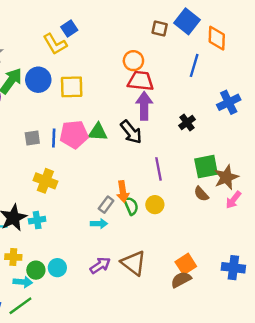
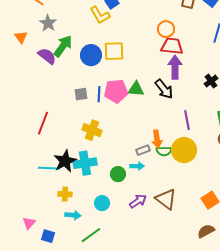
blue circle: (38, 80) -> (91, 55), moved
gray rectangle: (106, 205) -> (143, 150), turned 32
yellow circle: (155, 205) -> (184, 150), size x1.6
green semicircle: (131, 206) -> (164, 151), turned 112
cyan cross: (37, 220) -> (85, 163), size x1.6
green circle: (36, 270) -> (118, 174), moved
brown semicircle: (181, 280) -> (206, 231), moved
green line: (20, 306) -> (91, 235), moved

